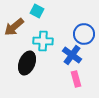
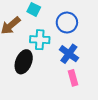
blue circle: (84, 34) -> (67, 23), moved

